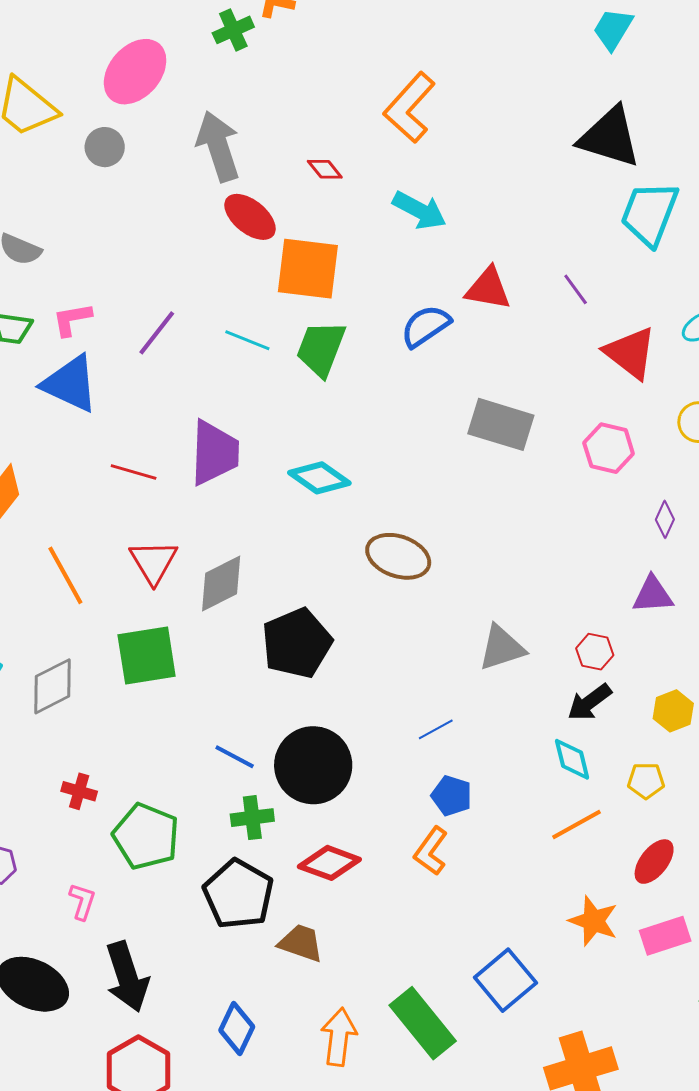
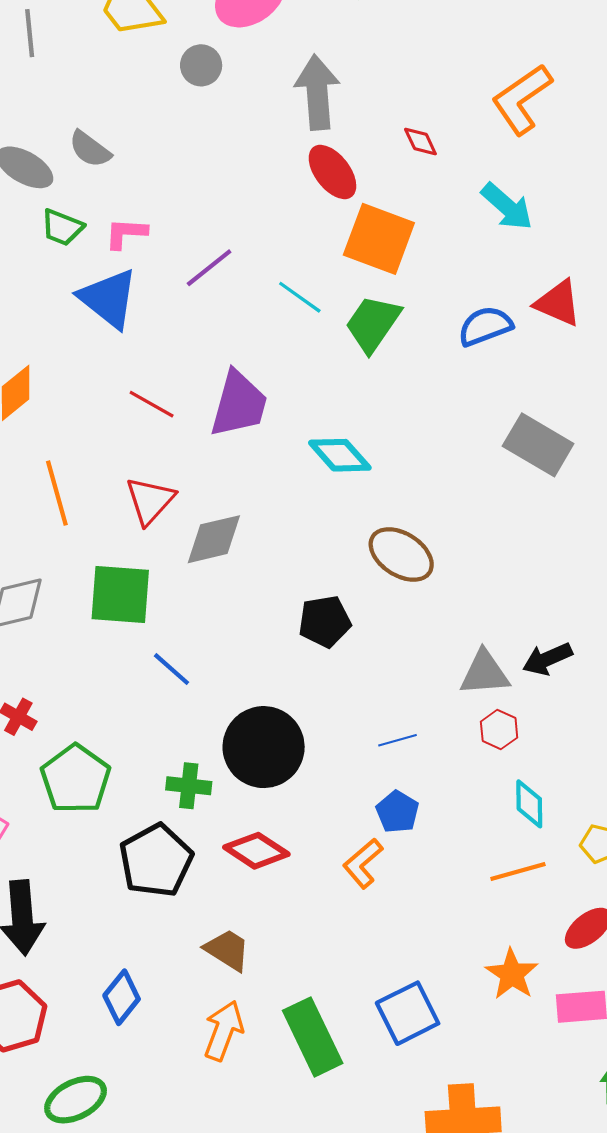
black pentagon: (297, 643) -> (325, 621), moved, size x0.7
red hexagon: (595, 652) -> (499, 730), moved
black arrow: (589, 702) -> (547, 659), moved
blue line: (235, 757) -> (172, 669), moved
brown trapezoid: (301, 943) -> (227, 950), moved

